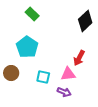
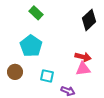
red arrow: (79, 58) -> (83, 57), turned -105
pink triangle: (68, 74) -> (83, 69), moved

